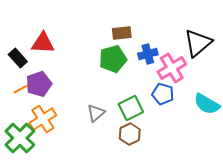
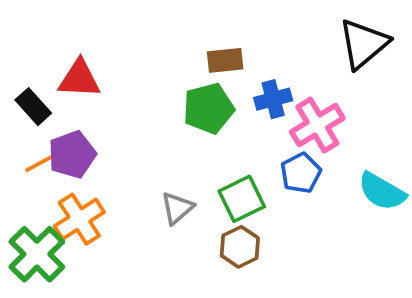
black triangle: (198, 43) -> (363, 44), moved
blue pentagon: (163, 94) -> (301, 173), turned 30

